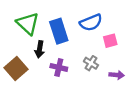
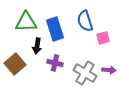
blue semicircle: (91, 22) -> (85, 21), turned 95
green triangle: (28, 24) -> (26, 22), turned -45
gray cross: (91, 63) -> (85, 73), moved, size x1.6

